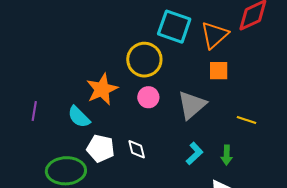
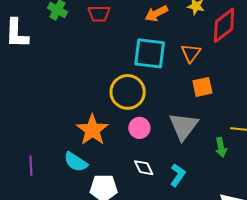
orange triangle: (214, 35) -> (191, 53), size x0.7
white diamond: (137, 149) -> (144, 168), moved
cyan L-shape: (195, 154) -> (178, 175), moved
green arrow: (227, 155) -> (221, 147), moved

